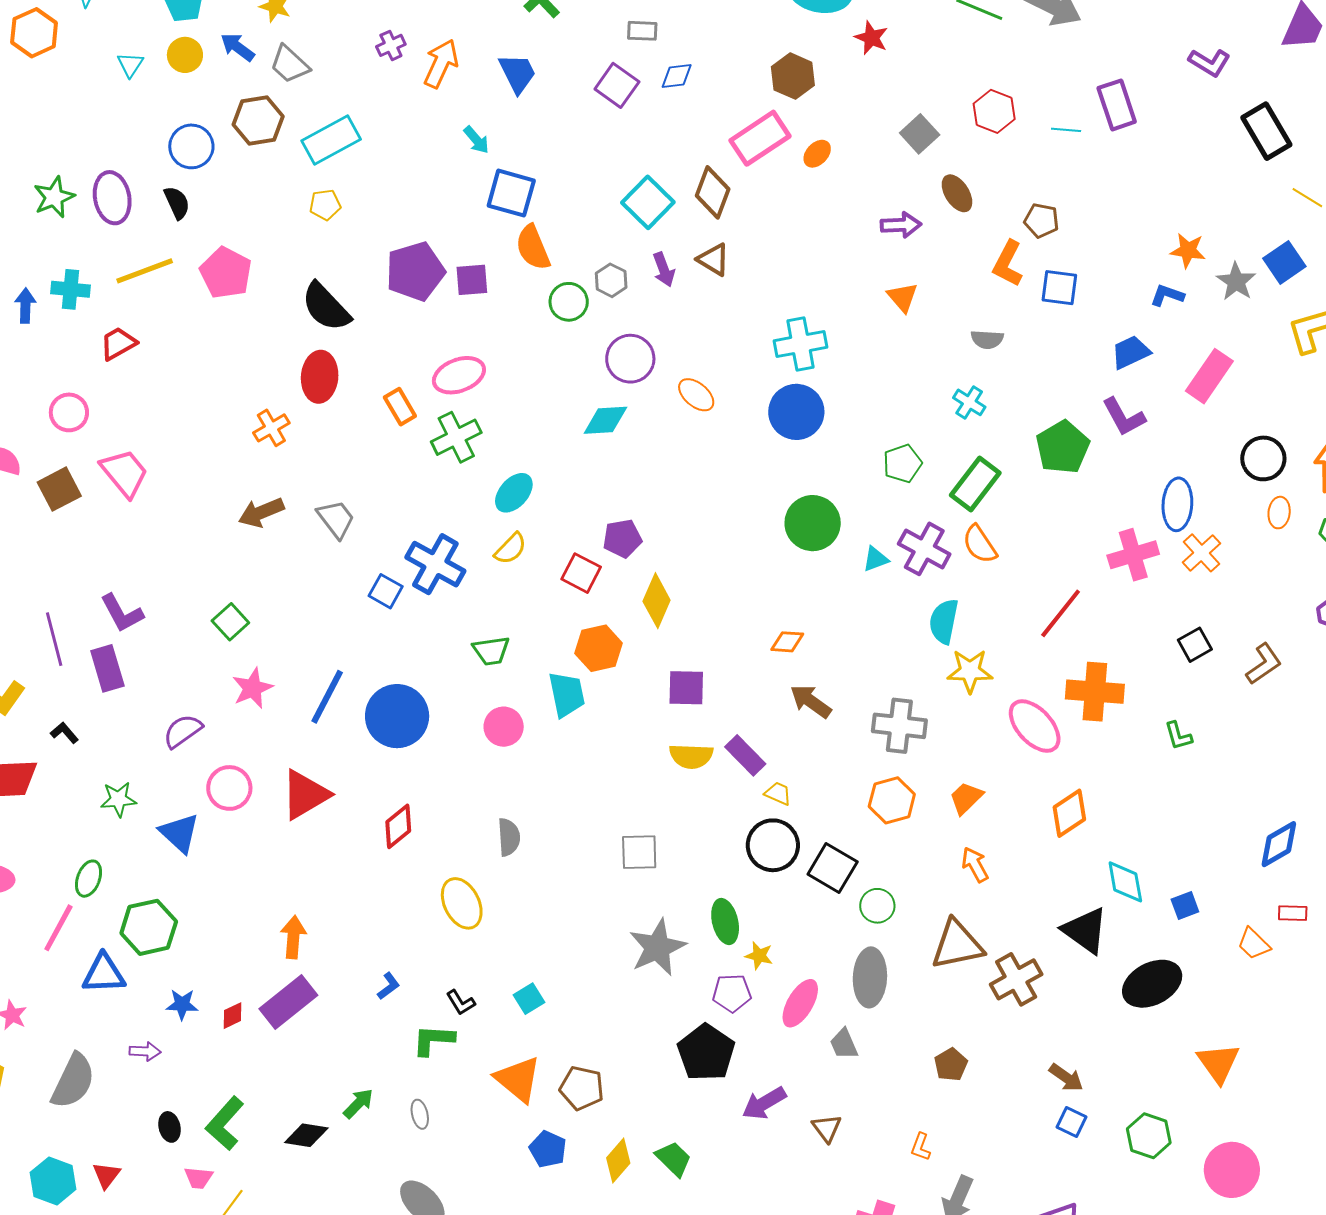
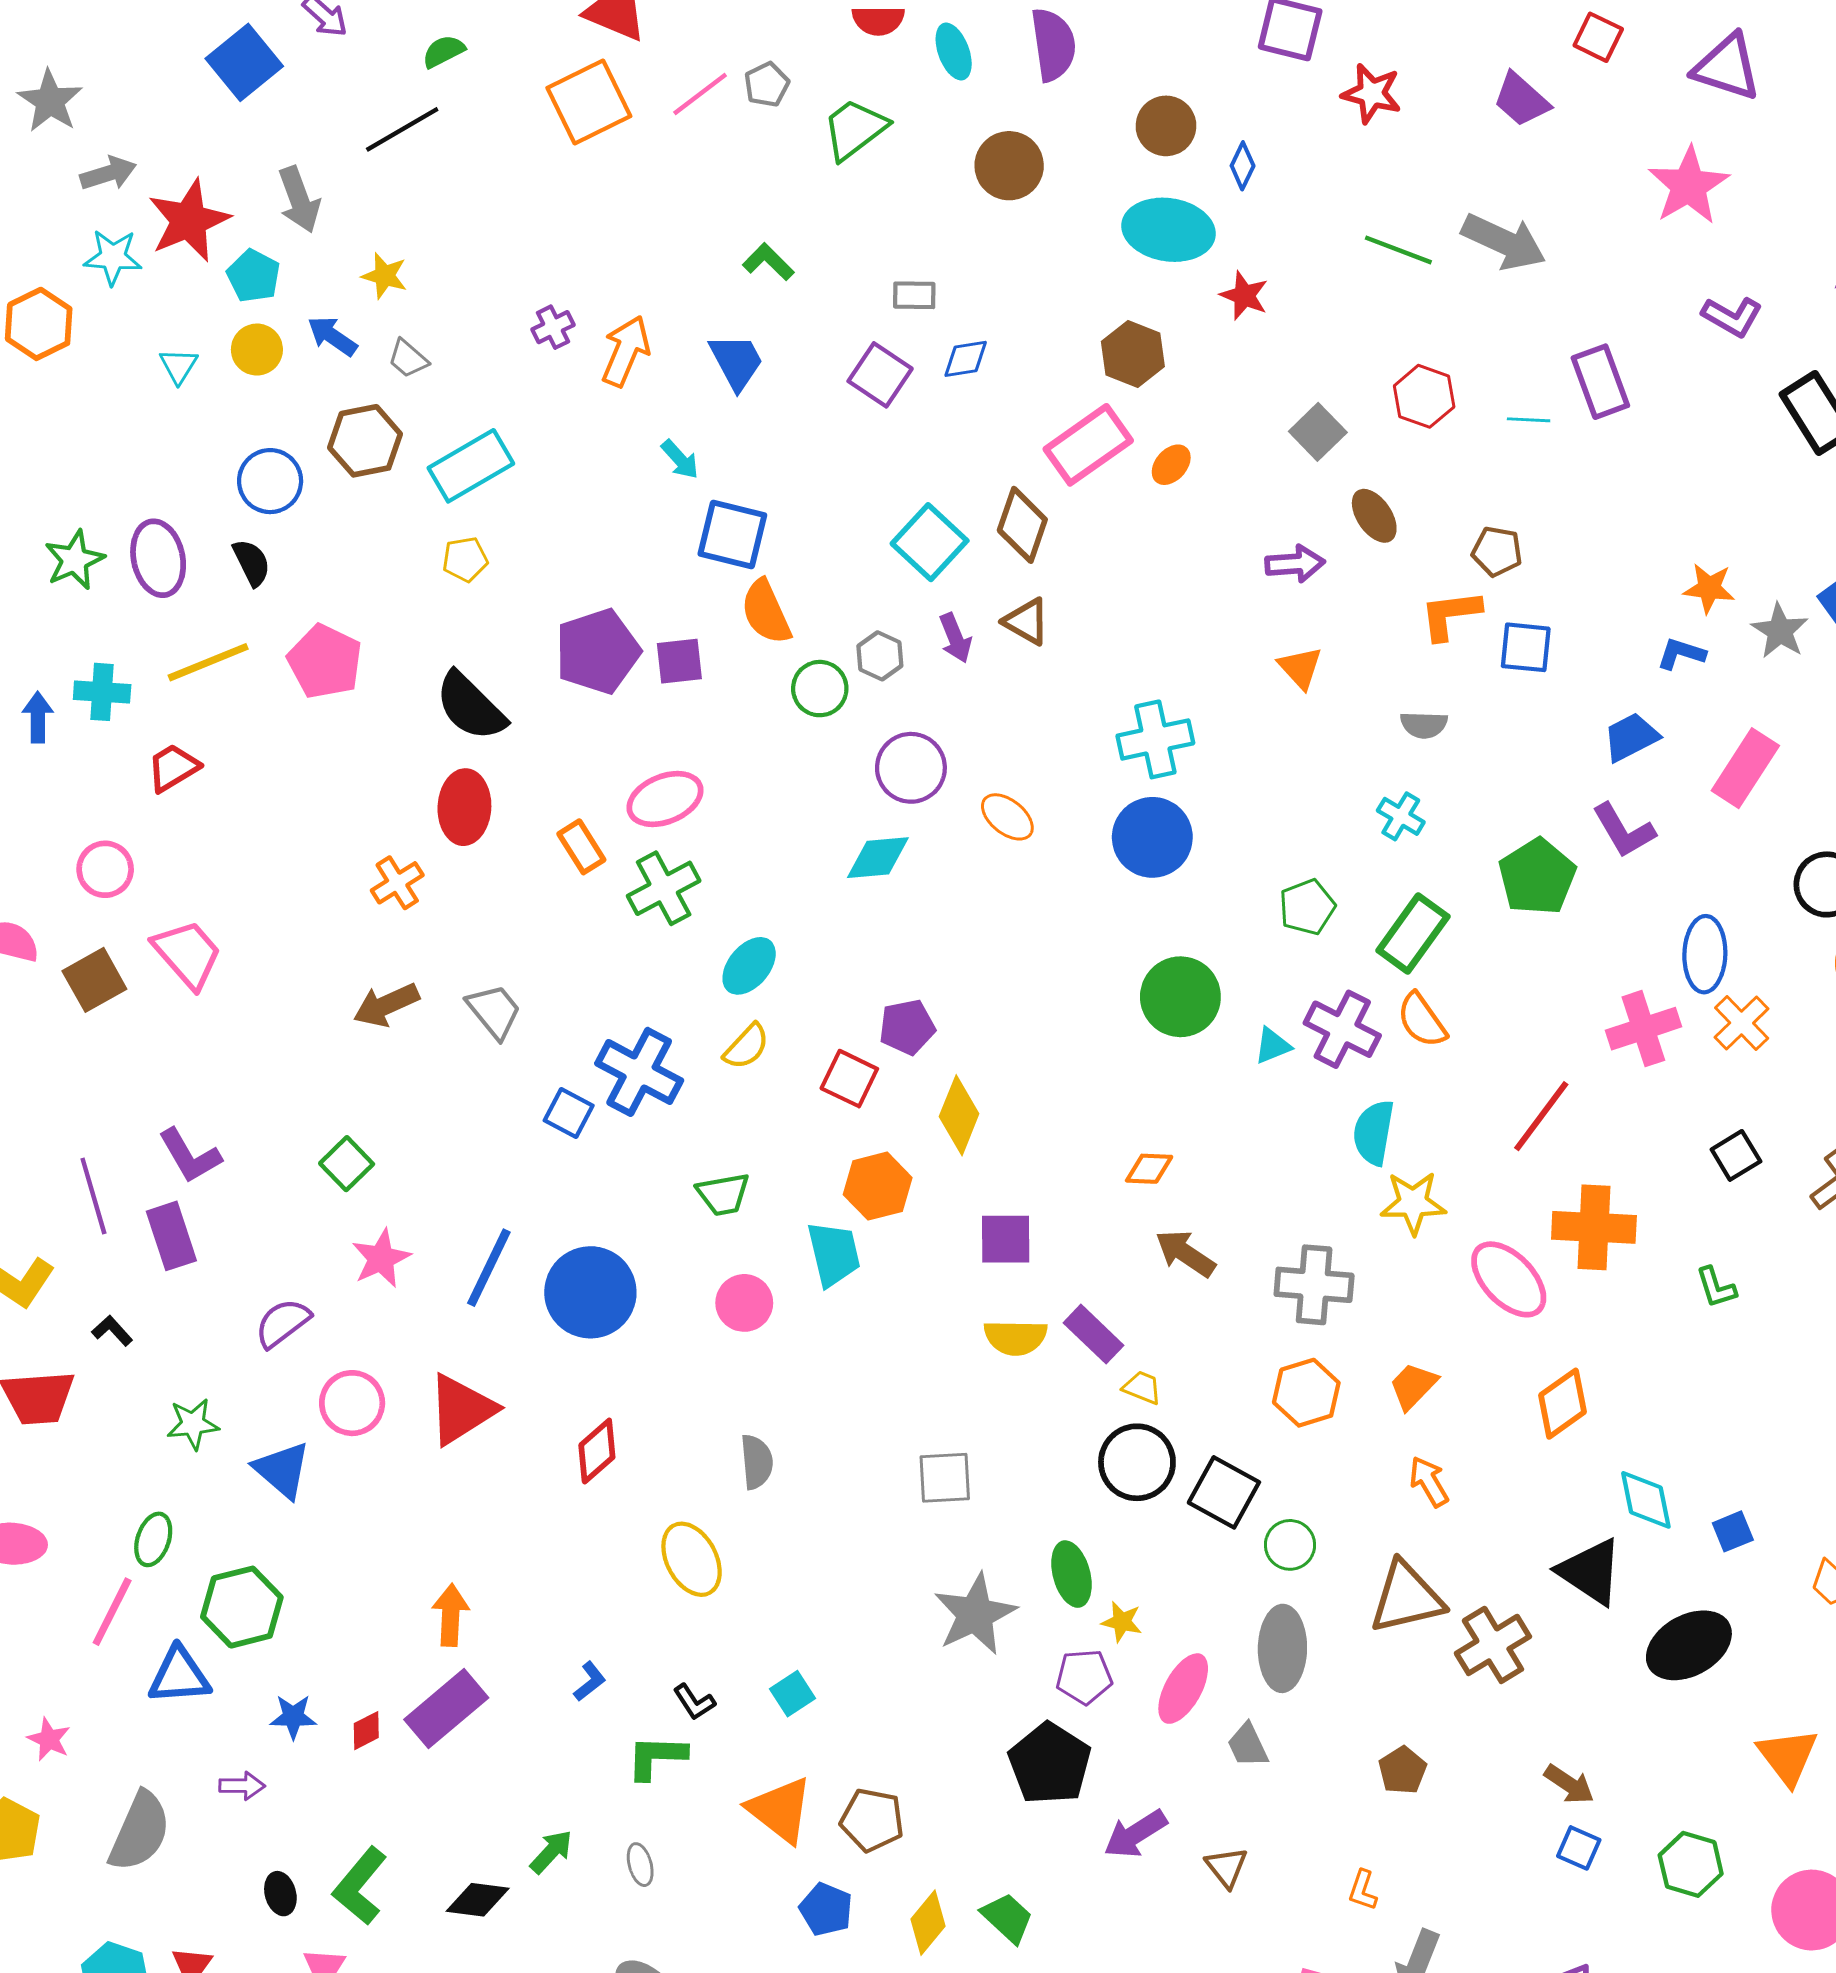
gray trapezoid: (290, 64) -> (408, 359), size x0.7
orange L-shape: (1008, 264) -> (1450, 615), turned 57

